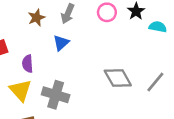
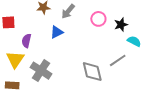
gray line: (155, 82) -> (118, 60), moved

